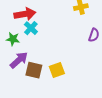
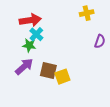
green star: (13, 39) -> (29, 45), moved
brown square: (34, 70) -> (48, 71), moved

